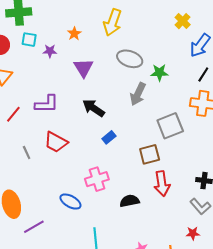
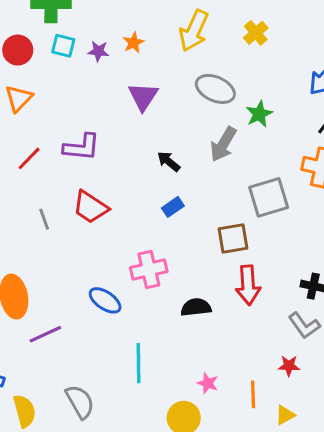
yellow cross: (183, 21) -> (256, 33), moved
purple star: (50, 51) -> (98, 51), moved
green star: (159, 73) -> (259, 114), turned -30
black arrow: (94, 108) -> (169, 161), moved, size x0.7

